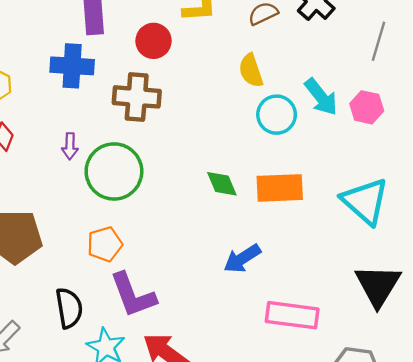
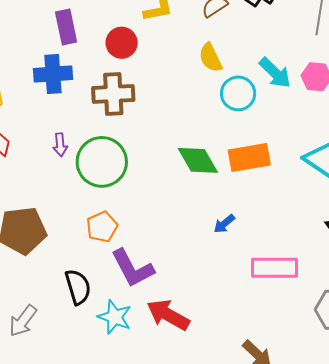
green diamond: (222, 184) -> (198, 160), size x1.4
blue arrow: (242, 259) -> (224, 224), size x0.7

